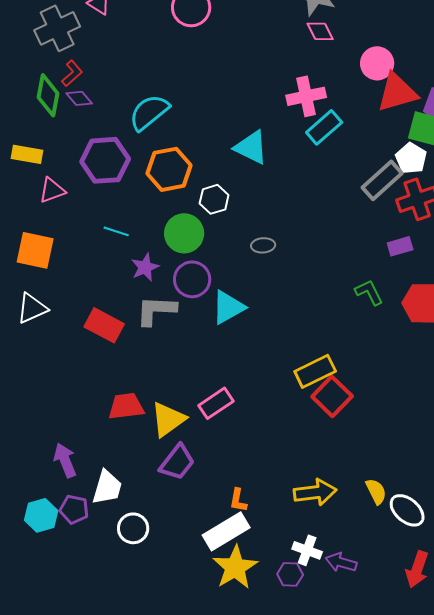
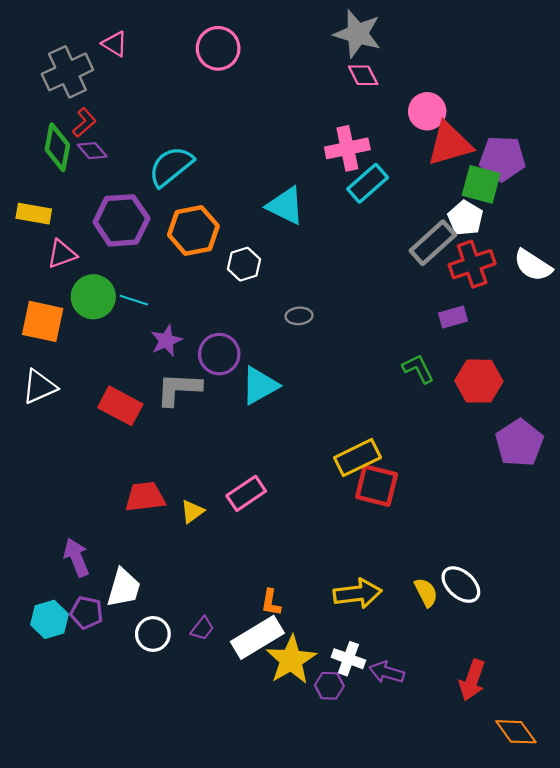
green circle: (184, 233) -> (93, 297), moved
red square: (332, 396) -> (377, 486), turned -30
yellow triangle: (168, 419) -> (192, 511), size x0.6
purple trapezoid: (177, 462) -> (202, 628), moved, size x0.6
white ellipse: (407, 510) -> (461, 585), moved
yellow star: (235, 567) -> (291, 660), moved

